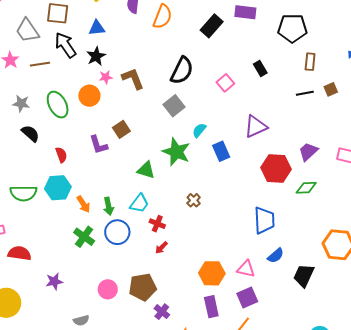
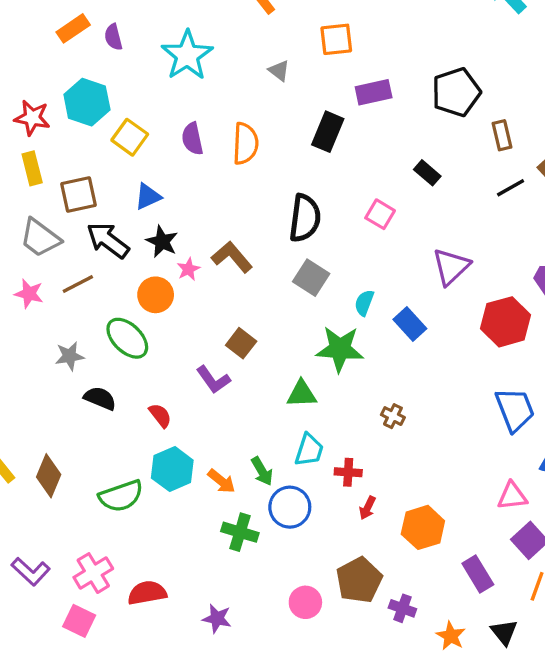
orange circle: (89, 96) -> (156, 295), moved
orange hexagon: (212, 273) -> (423, 527), moved
purple star: (54, 281) -> (217, 618), turned -30

